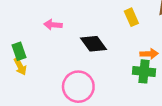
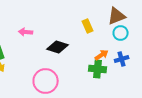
black diamond: (93, 44) -> (58, 47), turned -35
orange arrow: (149, 54) -> (102, 55), turned -32

